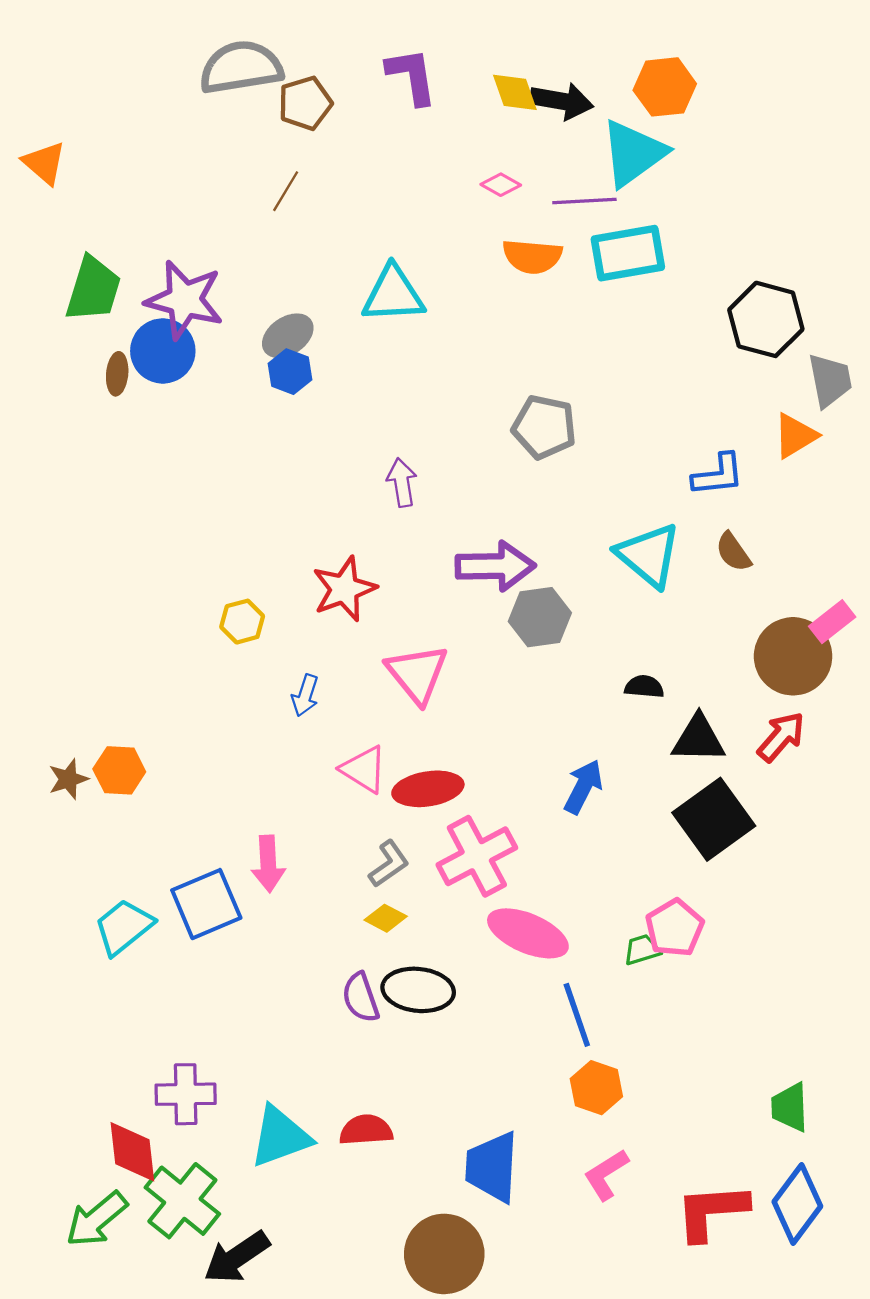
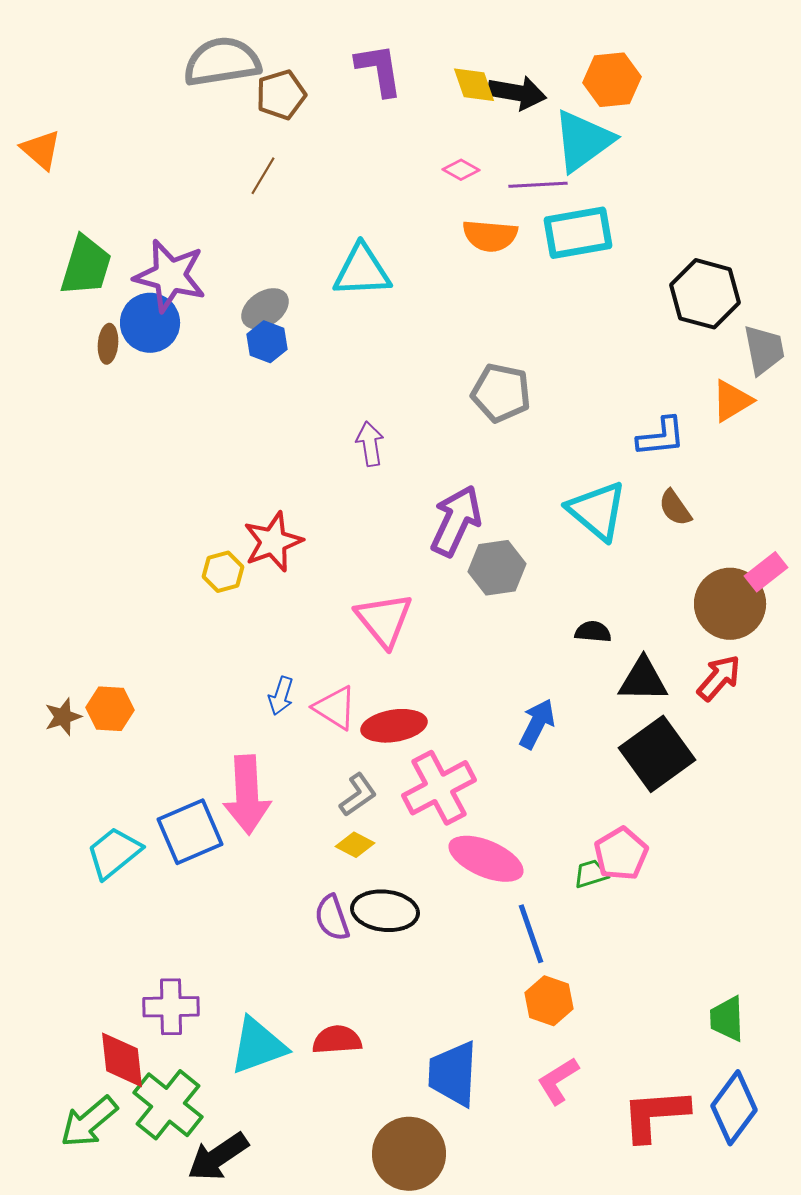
purple arrow: (495, 566) -> (456, 521), turned -64
red star: (344, 589) -> (273, 542), moved
blue arrow: (305, 695) -> (281, 696), moved
pink arrow: (268, 864) -> (247, 795), size x1.5

